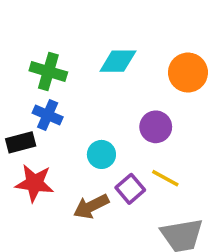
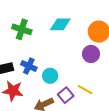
blue cross: (48, 115) -> (29, 66), moved
purple circle: (156, 127) -> (91, 54), moved

